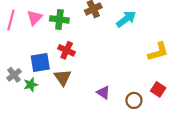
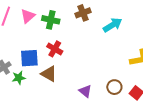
brown triangle: (63, 77) -> (49, 74), turned -30
brown circle: (134, 100) -> (114, 87), moved

